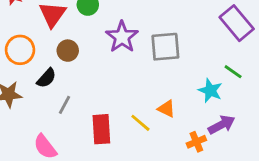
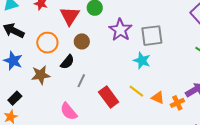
cyan star: (210, 91) -> (142, 61), moved
orange triangle: (167, 109) -> (158, 98), moved
red rectangle: (101, 129) -> (109, 97), turned -30

